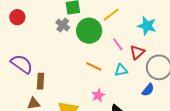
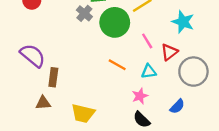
blue semicircle: (148, 90) -> (177, 106), moved
pink star: (98, 95) -> (140, 96), moved

